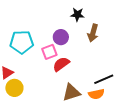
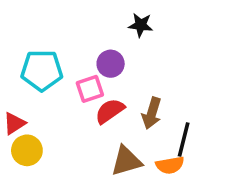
brown arrow: (93, 33) -> (152, 113), moved
black line: (104, 79) -> (184, 140), turned -54

